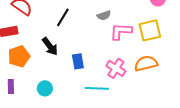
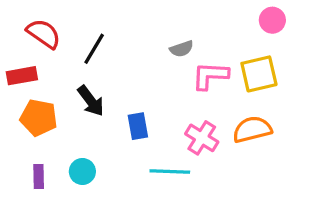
black line: (63, 17) -> (94, 49), moved
orange pentagon: (19, 56) -> (39, 118), turned 30
purple rectangle: (11, 86) -> (39, 177), moved

